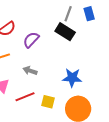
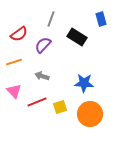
gray line: (68, 14) -> (51, 19), moved
yellow square: (48, 102) -> (60, 107), turned -32

